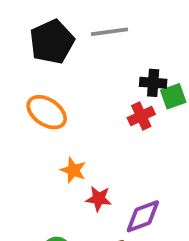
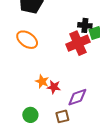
red cross: (141, 116) -> (78, 43), size x1.6
orange star: (73, 170) -> (42, 81), moved

